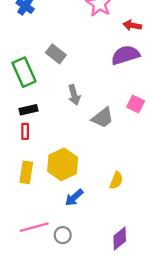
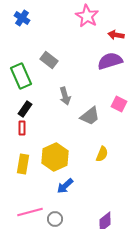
black rectangle: (29, 110) -> (25, 109), turned -42
yellow semicircle: (116, 180) -> (102, 154), moved

